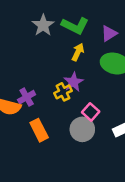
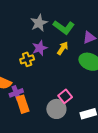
purple star: (73, 82) -> (40, 48), moved
yellow cross: (63, 92) -> (27, 59), moved
purple cross: (27, 97) -> (16, 93), moved

